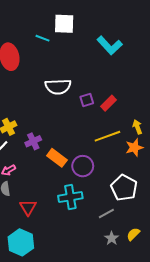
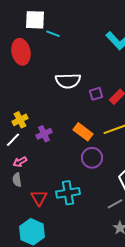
white square: (64, 24) -> (35, 20), moved
orange rectangle: (57, 158) -> (83, 132), moved
cyan cross: (70, 197) -> (68, 193), moved

